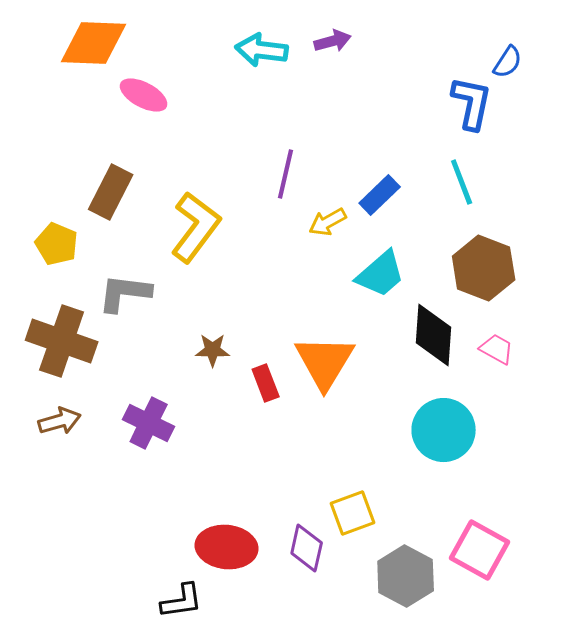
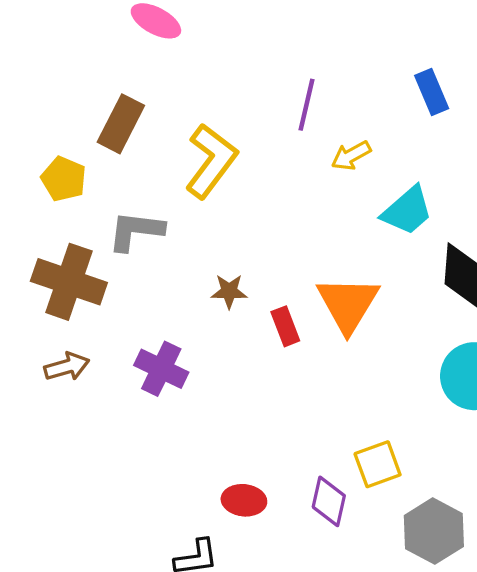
blue rectangle: (380, 195) -> (432, 92), moved, turned -69
red ellipse: (227, 547) -> (244, 500), size x0.7

